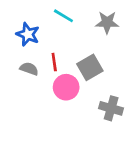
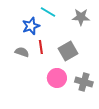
blue star: (28, 34) -> (31, 26), moved, turned 30
pink circle: (66, 87) -> (57, 78), moved

